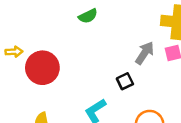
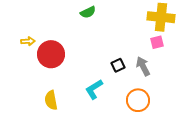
gray arrow: (145, 53) -> (143, 66), moved, turned -60

